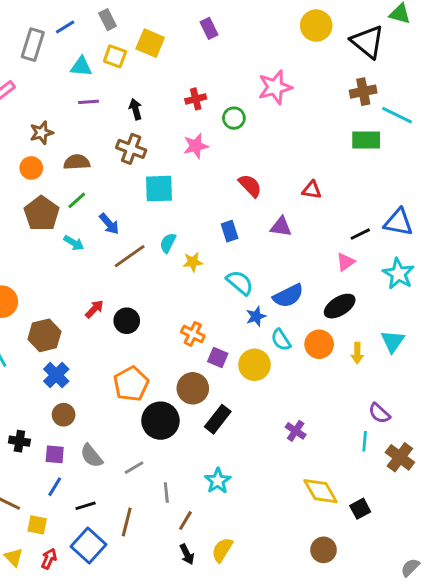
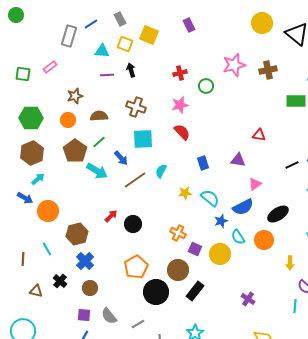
brown cross: (363, 92) -> (268, 70), moved
black arrow: (136, 109) -> (131, 70), moved
red semicircle: (250, 186) -> (182, 132), moved
cyan square: (159, 189) -> (143, 139), moved
cyan arrow: (74, 243) -> (97, 171), size x1.5
yellow star: (193, 262) -> (185, 193), moved
pink triangle: (346, 262) -> (255, 184), moved
yellow arrow: (357, 353) -> (290, 263), moved
black cross: (19, 441) -> (60, 281), moved, turned 32

